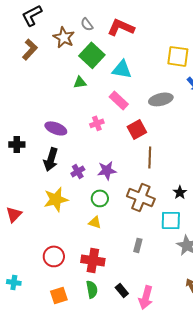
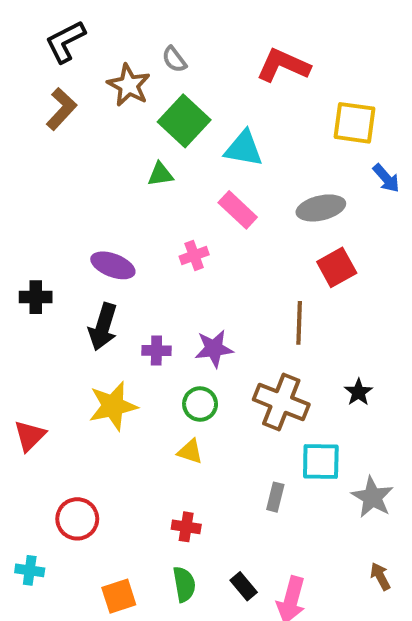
red L-shape: (121, 27) -> (283, 65), moved
red square: (137, 129) -> (337, 267), moved
purple cross: (78, 171) -> (156, 351), turned 32
cyan square: (171, 220) -> (321, 461), moved
red circle: (54, 256) -> (77, 519), moved
red cross: (93, 260) -> (186, 527), size x0.6

